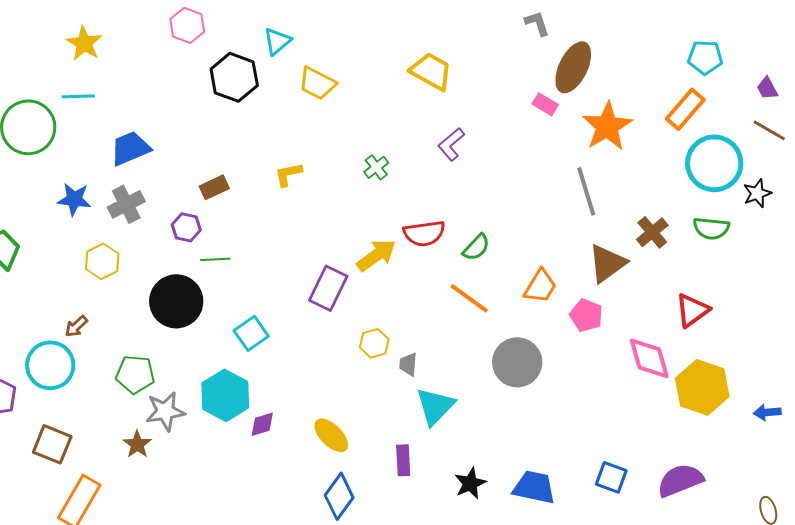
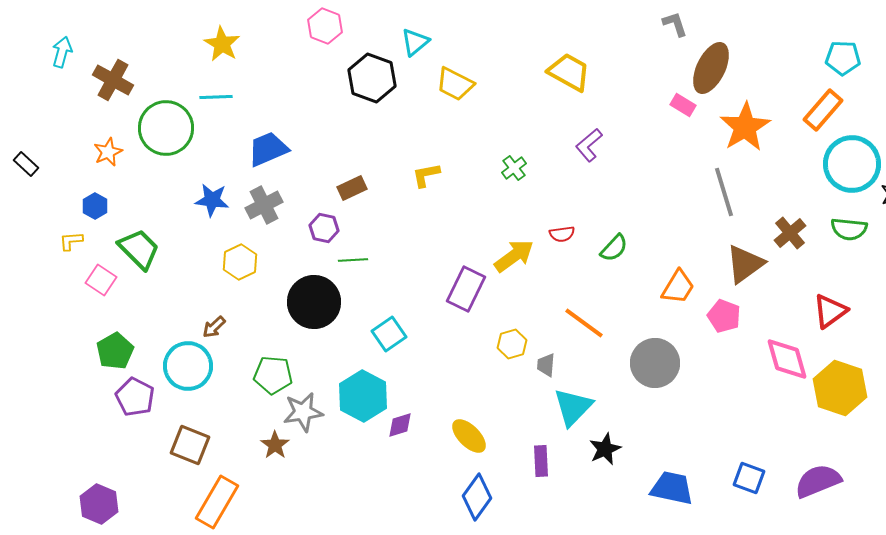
red semicircle: (424, 233) -> (562, 234), size x0.6
orange line: (469, 298) -> (584, 323), moved
black star: (470, 483) -> (605, 449), moved

